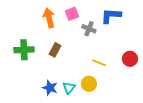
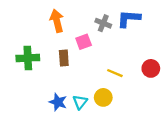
pink square: (72, 14) -> (84, 42), moved
gray cross: (89, 29) -> (103, 23), moved
brown rectangle: (55, 50) -> (64, 58), turned -32

